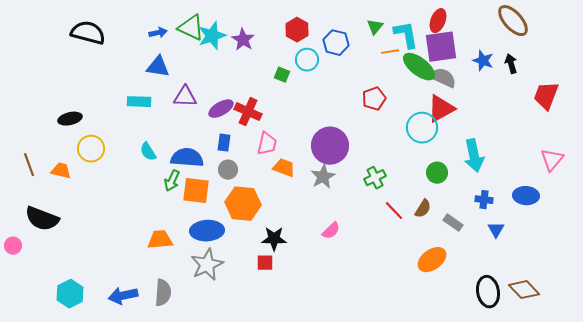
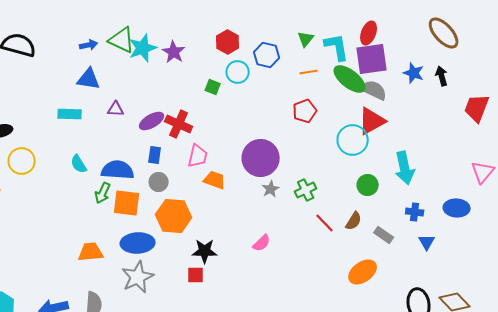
orange line: (390, 52) -> (309, 72), moved
purple triangle: (185, 97) -> (116, 109), size x0.7
gray star: (323, 177) -> (271, 189), moved, size x0.7

